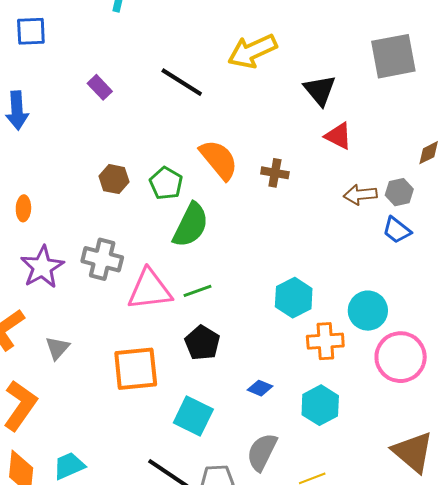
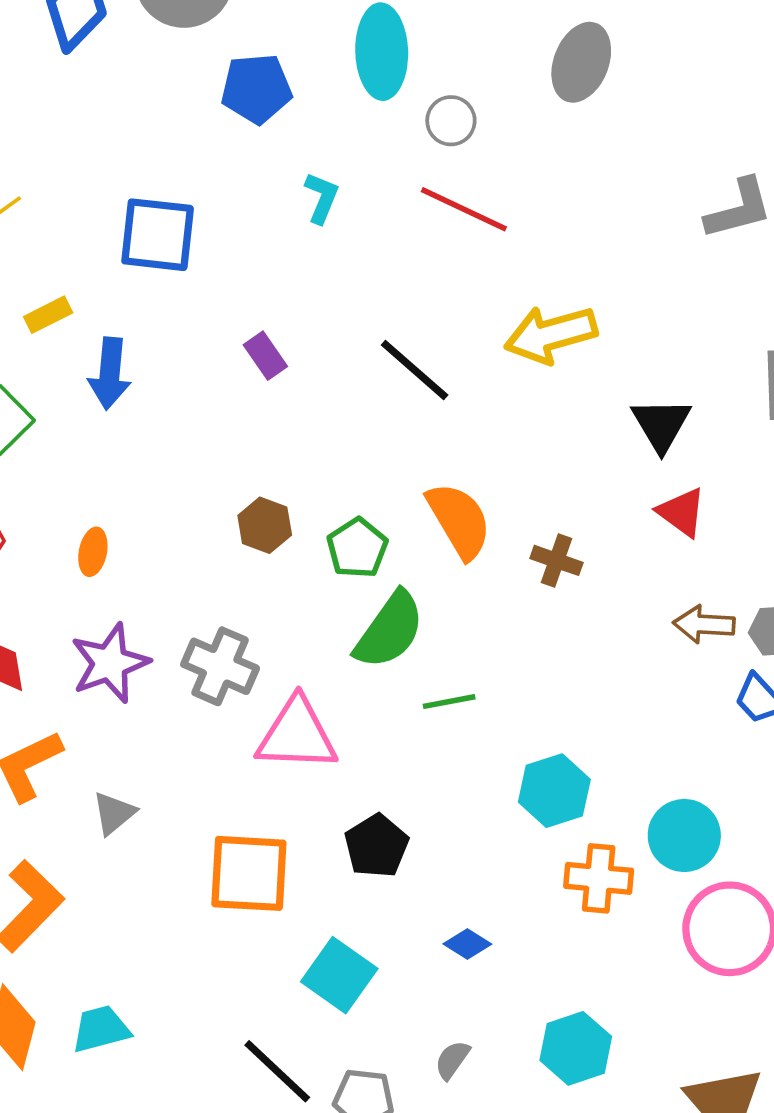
blue square: (31, 31) -> (158, 235), size x1.4
green line: (198, 291) -> (449, 702), moved
cyan hexagon: (320, 405) -> (576, 1048), moved
gray semicircle: (262, 452) -> (452, 1060), size x0.6

